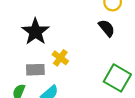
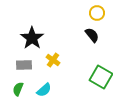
gray rectangle: (35, 70) -> (24, 65), moved

